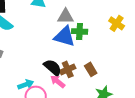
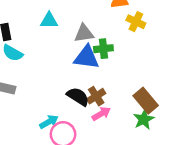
yellow cross: (117, 23) -> (136, 22), moved
brown rectangle: (91, 69) -> (146, 101), moved, size x1.5
pink arrow: (58, 81) -> (101, 114), moved, turned 119

